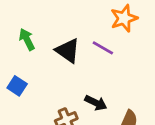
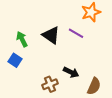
green arrow: (27, 39) -> (22, 39), moved

